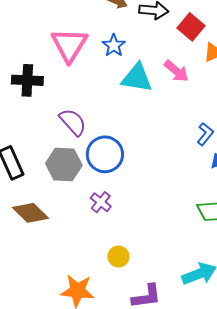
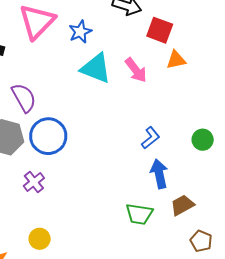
red square: (191, 27) -> (160, 30), turned -32

